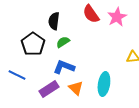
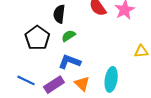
blue line: (17, 75) -> (26, 80), moved

